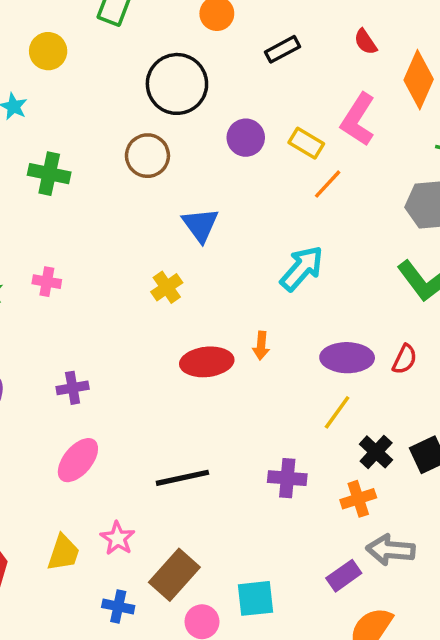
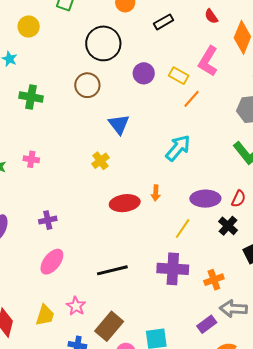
yellow line: (337, 412) -> (183, 229), moved
black cross: (376, 452) -> (228, 226), moved
purple cross: (287, 478) -> (173, 269), size x1.4

